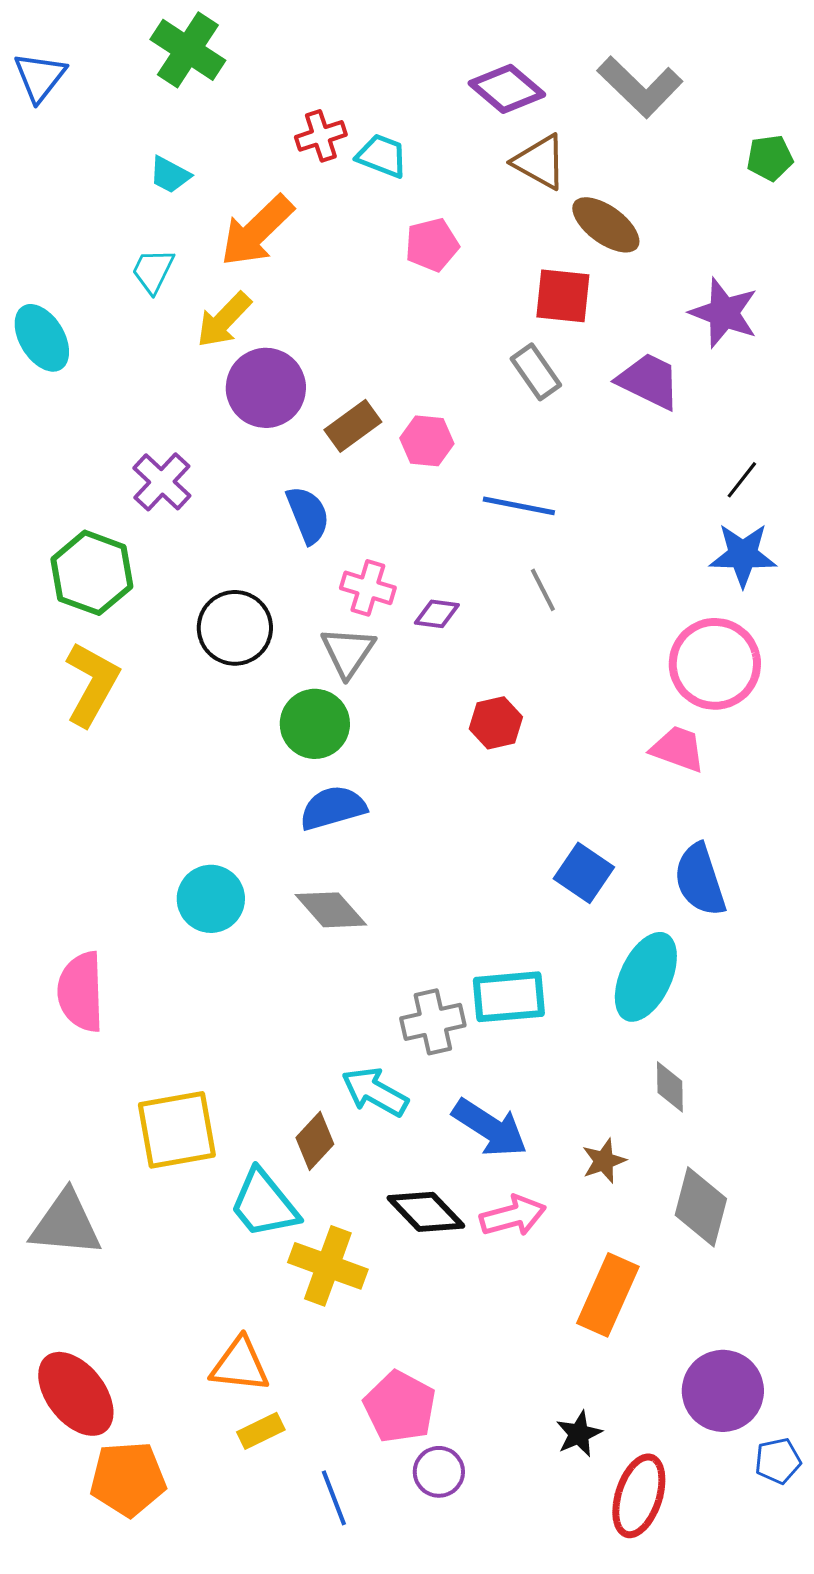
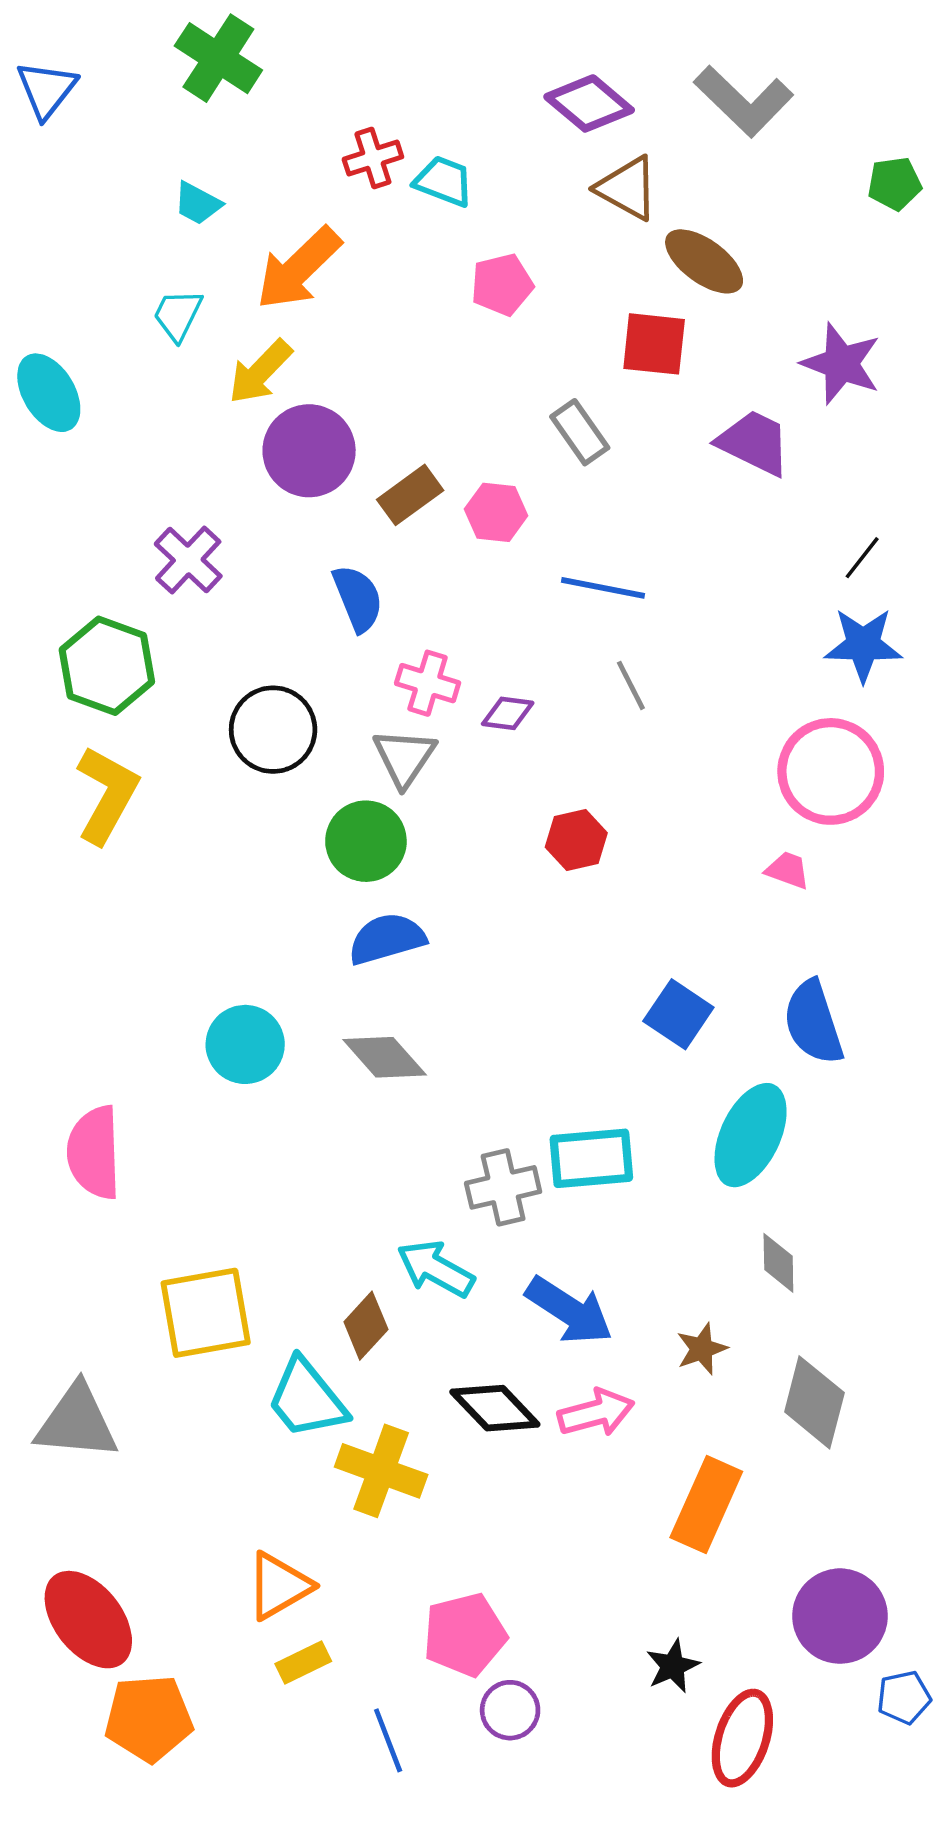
gray rectangle: (536, 372) -> (580, 432), moved
pink trapezoid: (678, 749) -> (788, 870), size x0.7
orange triangle: (240, 1365) -> (279, 1586), turned -36
pink pentagon: (400, 1407) -> (465, 1635), turned 30

